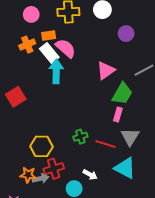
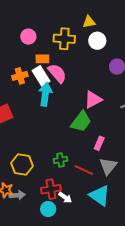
orange cross: (27, 45) -> (20, 76), moved
green trapezoid: (122, 94) -> (81, 122), moved
red cross: (54, 169) -> (51, 189), moved

